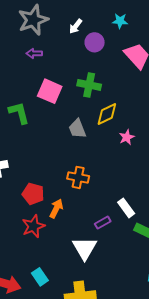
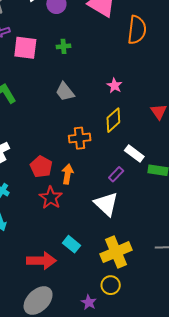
green cross: (89, 85) -> (64, 46), size x0.6
pink square: (50, 91) -> (25, 48), moved
yellow diamond: (107, 114) -> (113, 120), moved
red pentagon: (33, 194) -> (41, 167), turned 30

